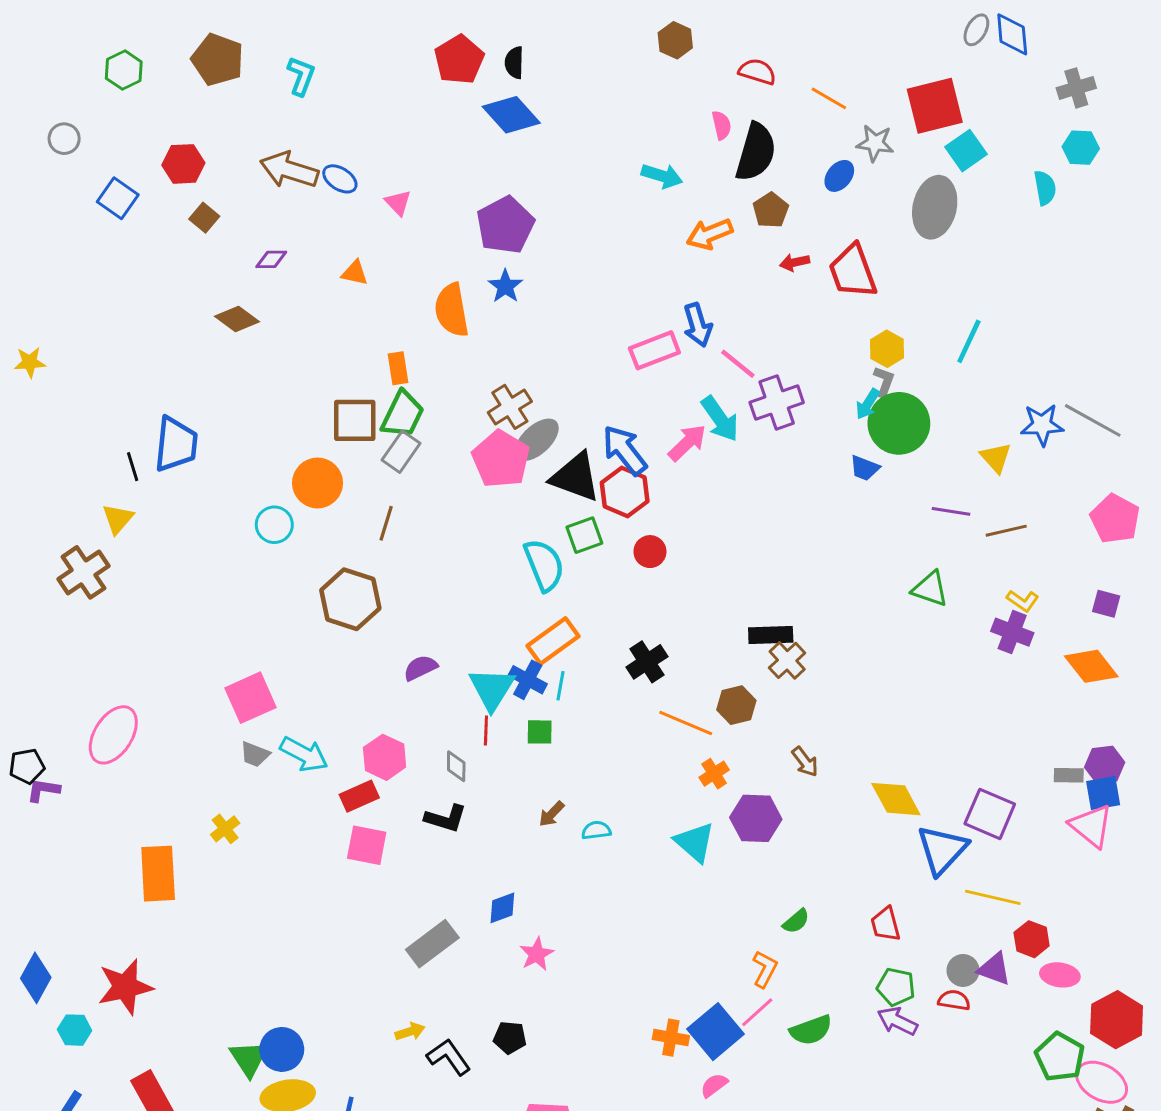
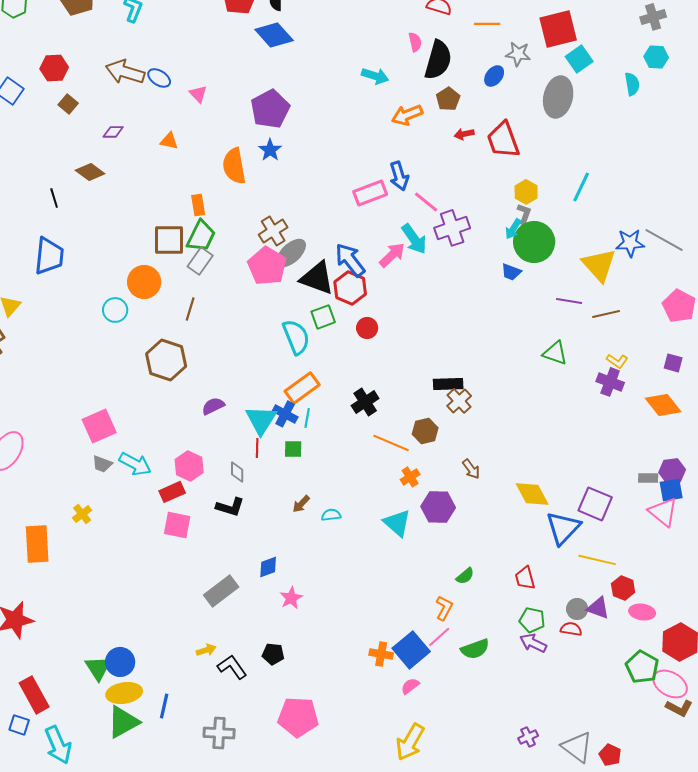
orange line: (829, 98) -> (487, 24), turned -30
yellow triangle: (996, 458) -> (599, 265), size x1.6
black line: (133, 467) -> (54, 198), moved

